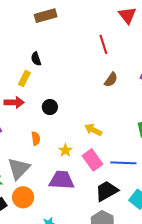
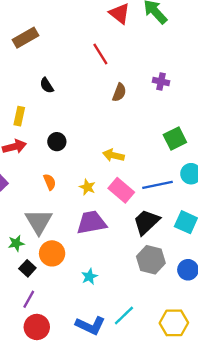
black semicircle: (36, 59) -> (47, 85), moved

